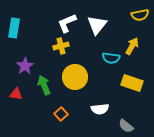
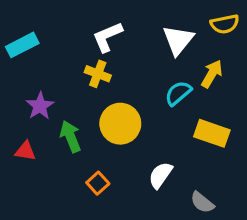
white triangle: (97, 25) -> (178, 40), moved
cyan rectangle: (14, 28) -> (22, 45), turned 54
yellow cross: (61, 46) -> (98, 74), turned 35
cyan semicircle: (111, 58) -> (178, 93), turned 132
white semicircle: (100, 109) -> (160, 175), turned 132

